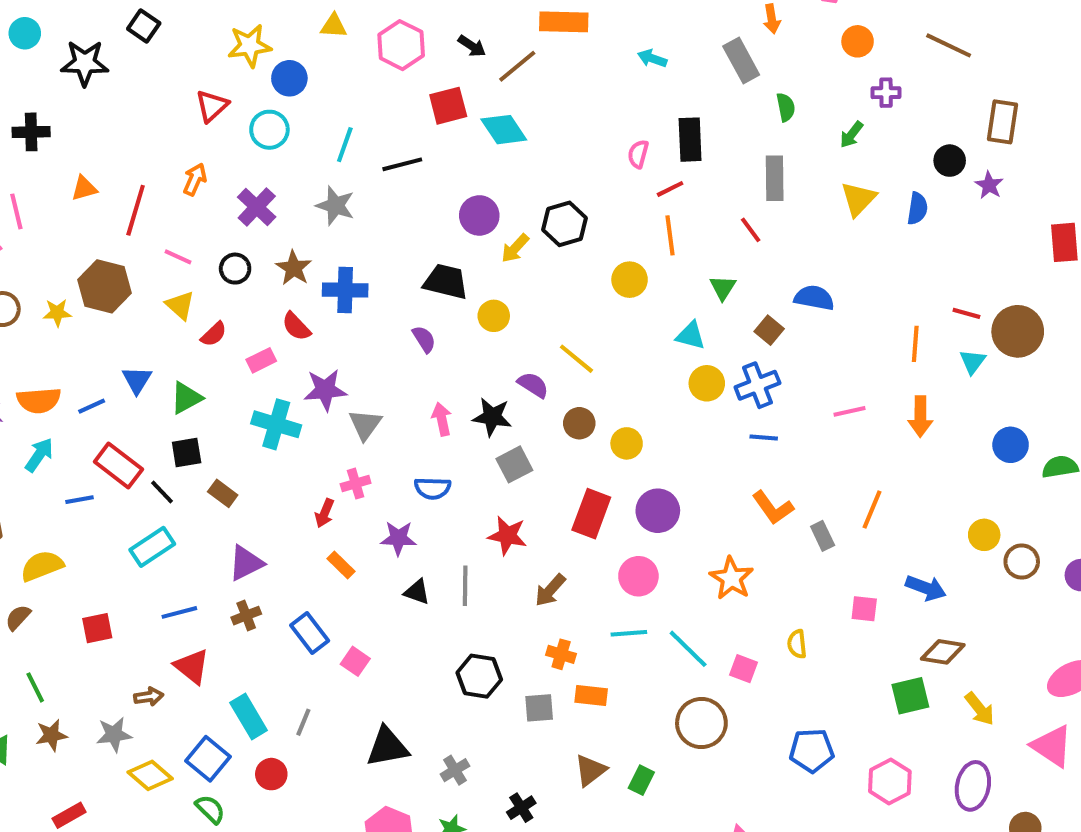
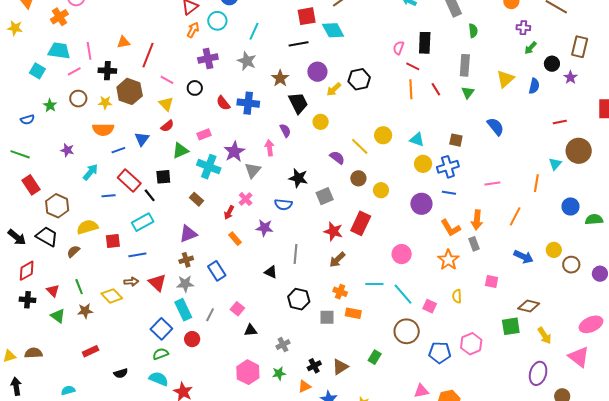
black cross: (31, 132) -> (107, 71), moved
green arrow: (852, 135) -> (531, 48), moved
black line: (402, 164) -> (299, 44), moved
orange arrow: (195, 179) -> (193, 30), moved
red line: (670, 189) -> (413, 66), turned 48
purple cross: (257, 207) -> (208, 58), turned 30
red line: (751, 230) -> (436, 89), moved
brown star: (294, 268) -> (280, 78), moved
yellow circle: (630, 280) -> (383, 135), moved
black trapezoid: (446, 282) -> (298, 103), turned 45
green triangle: (723, 288) -> (468, 92), moved
blue semicircle: (814, 298) -> (496, 127), moved, turned 36
red line: (966, 313) -> (560, 122), moved, turned -32
red semicircle: (296, 326) -> (223, 103), moved
brown square: (769, 330) -> (456, 140), turned -32
red semicircle: (214, 334) -> (167, 126), moved
orange line: (915, 344) -> (536, 183), moved
purple star: (325, 390) -> (234, 152), turned -30
green triangle: (186, 398) -> (180, 150), moved
orange semicircle: (39, 400) -> (103, 129), moved
orange arrow: (920, 416) -> (477, 220), moved
black star: (492, 417) -> (298, 178), moved
pink arrow: (442, 419) -> (270, 148), moved
pink cross: (356, 484) -> (246, 199), turned -32
brown rectangle: (223, 493) -> (197, 199), moved
orange line: (872, 509) -> (515, 216), moved
purple circle: (658, 511) -> (421, 204), moved
red star: (507, 535) -> (333, 231), moved
pink circle: (638, 576) -> (402, 254), moved
orange star: (731, 578) -> (448, 260), moved
blue arrow: (926, 588) -> (524, 257), moved
black triangle: (417, 592) -> (271, 272), moved
blue line: (179, 612) -> (137, 255), moved
red square: (97, 628) -> (113, 241), moved
pink square: (355, 661) -> (237, 309), moved
brown arrow: (149, 697) -> (131, 282), moved
gray star: (114, 734) -> (185, 284), moved
black triangle: (387, 747) -> (251, 330), size x0.6
blue pentagon: (812, 750) -> (440, 353), moved
brown triangle: (590, 770) -> (340, 367), moved
yellow diamond: (150, 775) -> (112, 296), moved
pink hexagon: (890, 781) -> (471, 344), moved
green semicircle: (210, 809) -> (161, 354), turned -70

